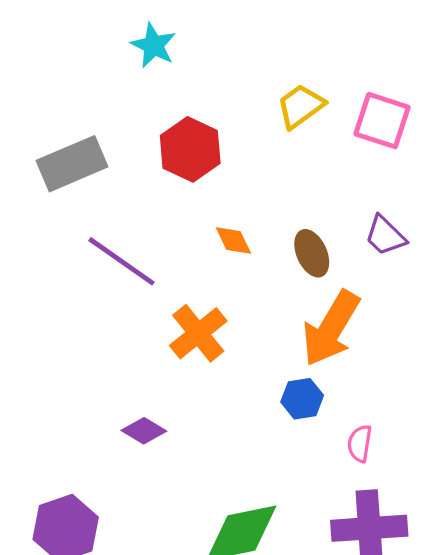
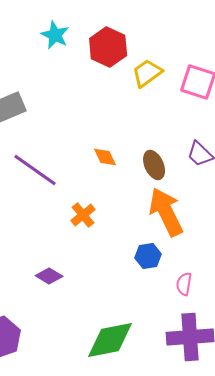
red hexagon: (190, 149) -> (108, 47), moved
orange arrow: (331, 328) -> (166, 212), turned 123
orange cross: (198, 333) -> (83, 215), size x0.7

